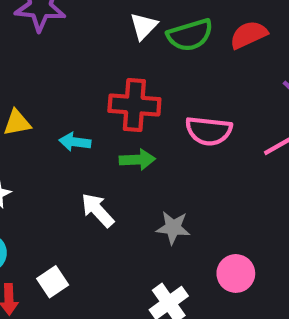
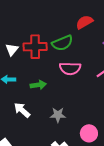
white triangle: (144, 26) -> (12, 50), moved
green semicircle: (190, 35) -> (62, 43), moved
red cross: (134, 105) -> (35, 47), moved

